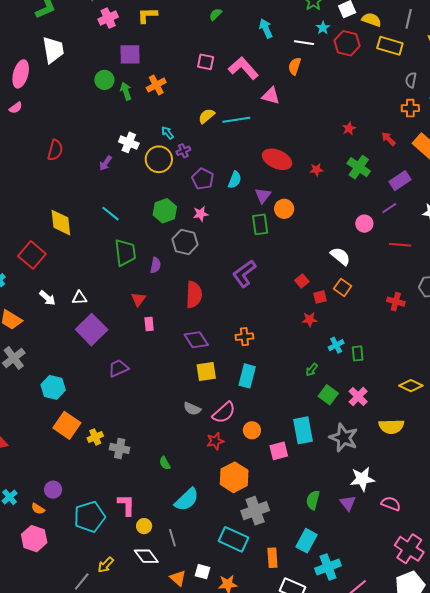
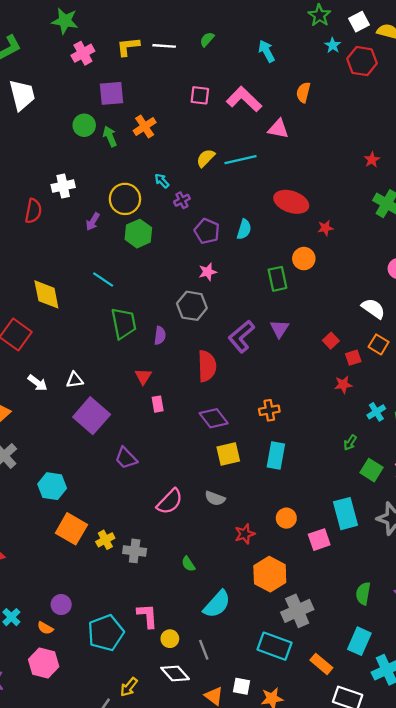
white line: (304, 43) -> (164, 46), moved
white cross: (129, 142) -> (63, 186), moved, turned -30
yellow circle: (159, 159) -> (125, 199), moved
red star: (316, 170) -> (325, 228), moved
purple triangle: (263, 196) -> (279, 329), moved
green hexagon: (165, 211) -> (138, 234), moved
purple L-shape: (244, 274) -> (241, 336), moved
purple trapezoid: (118, 368) -> (126, 458), turned -105
pink semicircle: (224, 413) -> (170, 502), moved
orange rectangle: (272, 558) -> (321, 664), turned -42

